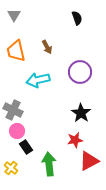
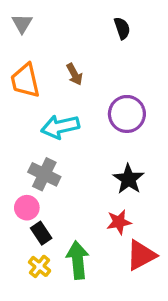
gray cross: (13, 110) -> (44, 174), moved
yellow cross: (11, 168) -> (40, 266), moved

